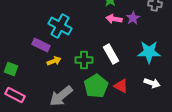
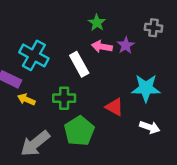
white rectangle: (111, 54) -> (79, 64), moved
yellow arrow: (54, 61) -> (26, 99), turned -136
red triangle: (121, 86) -> (114, 107), moved

